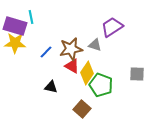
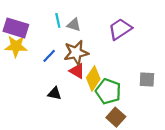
cyan line: (31, 17) -> (58, 20), moved
gray triangle: (95, 45) -> (74, 25), moved
brown square: (82, 109) -> (116, 117), moved

